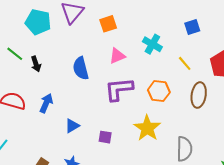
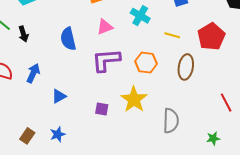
yellow line: (185, 63) -> (172, 35), turned -35
purple square: (105, 137) -> (102, 109), moved

